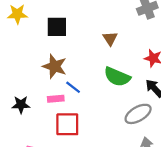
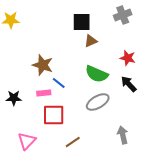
black square: (57, 27) -> (82, 22), moved
brown triangle: (110, 38) -> (91, 41), turned 40
gray ellipse: (138, 114) -> (98, 102), moved

